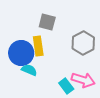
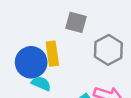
gray square: (47, 22) -> (76, 22), moved

